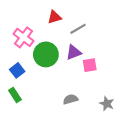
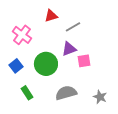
green circle: (46, 54) -> (46, 64), moved
green rectangle: (15, 95) -> (27, 93), moved
gray semicircle: (70, 99) -> (66, 93), size x1.5

